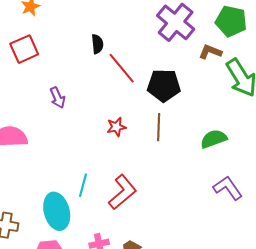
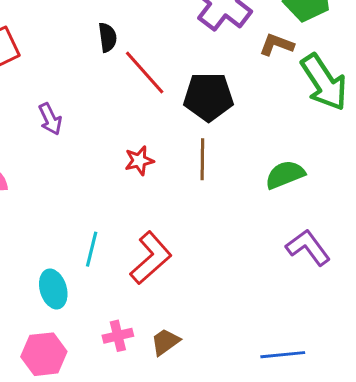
cyan ellipse: (57, 211) -> (53, 289), size x0.7

